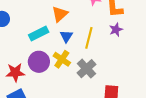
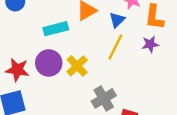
blue triangle: (66, 36) -> (117, 20), moved
gray cross: (87, 69) -> (104, 98), moved

